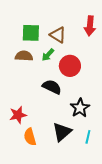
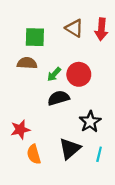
brown triangle: (58, 35) -> (74, 28), moved
green arrow: (48, 55) -> (54, 74), moved
black semicircle: (52, 87) -> (59, 98), turned -42

